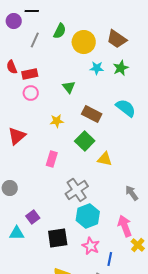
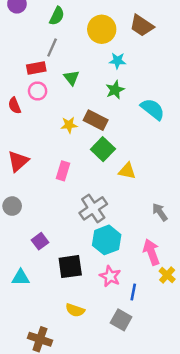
green semicircle: (60, 31) -> (57, 16), moved
gray line: (35, 40) -> (52, 47), moved
red semicircle: (12, 67) -> (15, 106), moved
green star: (121, 68) -> (115, 90), moved
green triangle: (69, 87) -> (71, 78), moved
brown rectangle: (92, 114) -> (96, 120), moved
red triangle: (17, 136) -> (18, 161), moved
cyan triangle: (17, 233) -> (21, 277), moved

